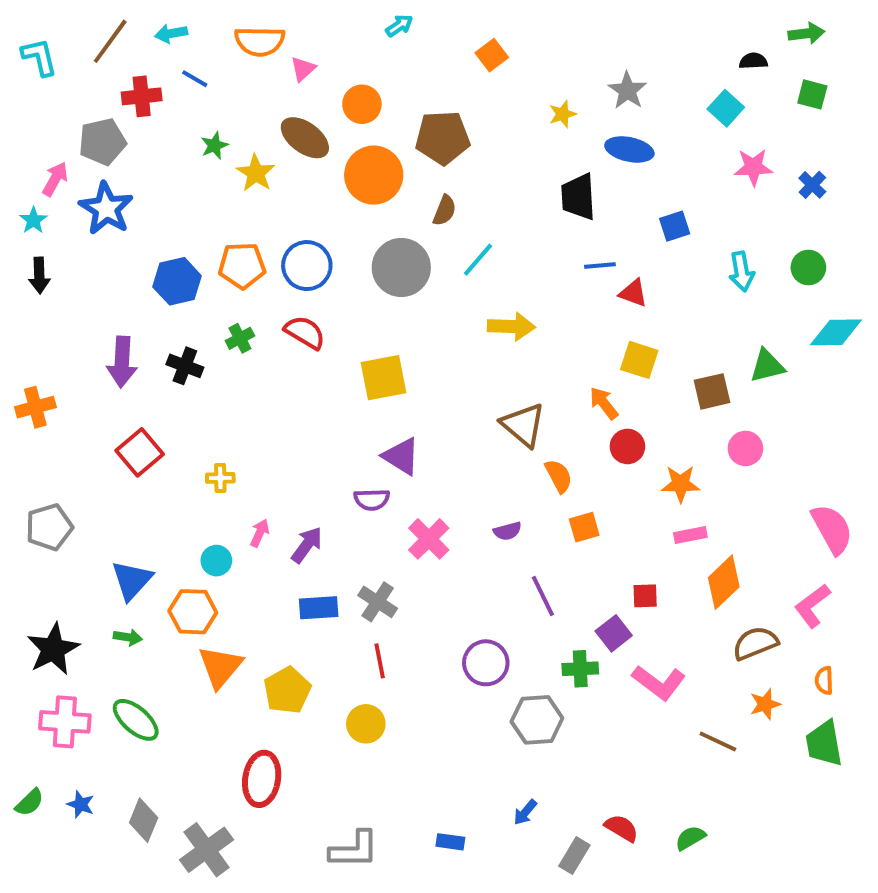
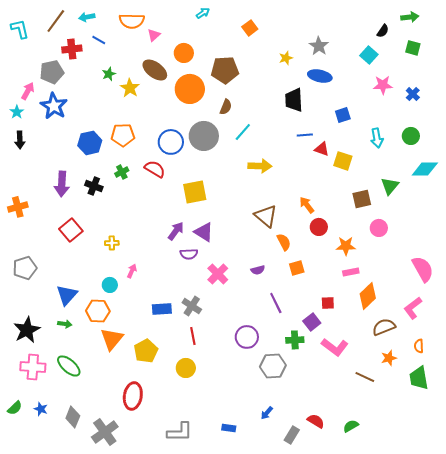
black semicircle: (753, 61) -> (383, 31), turned 128
blue circle: (307, 266) -> (171, 142), moved
yellow square: (639, 360) -> (343, 161), moved
green triangle: (767, 366) -> (390, 186), turned -36
purple arrow: (307, 545) -> (176, 231), moved

